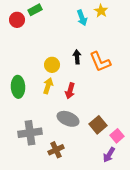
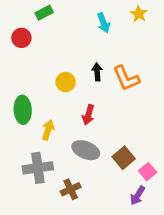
yellow star: (101, 11) -> (139, 14), moved
red circle: (17, 20) -> (21, 38), moved
yellow arrow: (48, 86) -> (48, 130), moved

